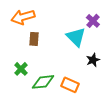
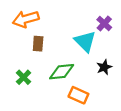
green diamond: (43, 82) -> (62, 72), moved

